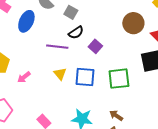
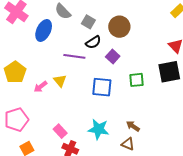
brown circle: (133, 23) -> (119, 27), moved
yellow triangle: (60, 74) -> (60, 81), moved
green square: (119, 79) -> (137, 80), moved, size x0.7

